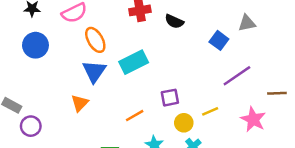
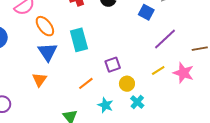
cyan rectangle: (134, 62) -> (79, 40), turned -70
yellow line: (210, 111) -> (158, 71), moved

